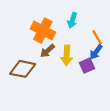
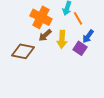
orange line: (97, 37) -> (78, 18), moved
purple square: (87, 66) -> (80, 48), turned -32

